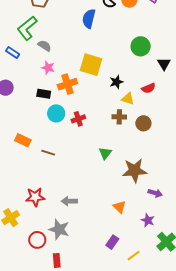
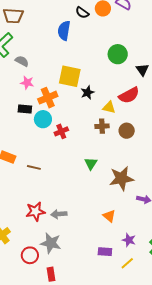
black star: (116, 82) -> (87, 92), moved
red semicircle: (149, 88) -> (129, 95), size x1.5
cyan circle: (56, 113) -> (43, 119), moved
red star: (35, 197) -> (35, 211), moved
purple star: (148, 220) -> (129, 240), moved
purple rectangle: (112, 242) -> (105, 252), turned 64

